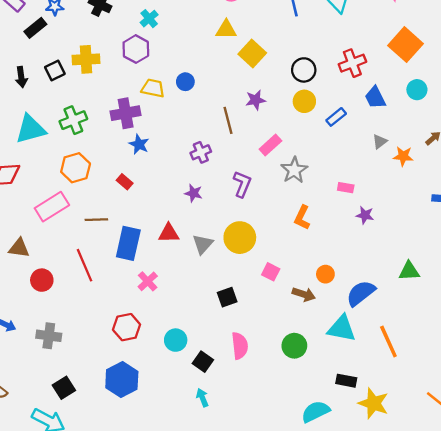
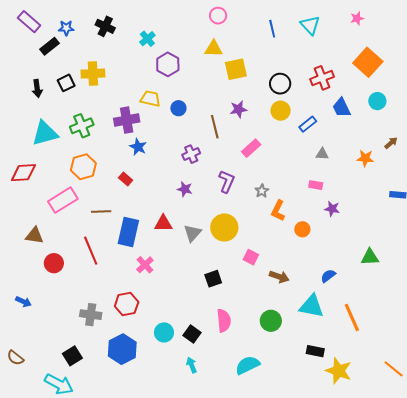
purple hexagon: (136, 49) -> (168, 64), moved
yellow square: (252, 54) -> (236, 69), turned 35
blue circle: (185, 82) -> (178, 108), moved
gray triangle: (380, 142) -> (322, 154), moved, turned 40
gray star: (294, 170) -> (262, 191), moved, size x0.6
orange circle: (325, 274) -> (302, 229), moved
blue semicircle: (361, 293) -> (328, 276), size x0.6
gray cross: (49, 336) -> (91, 315), moved
cyan circle: (176, 340) -> (164, 332), moved
cyan semicircle: (316, 412) -> (248, 365), moved

